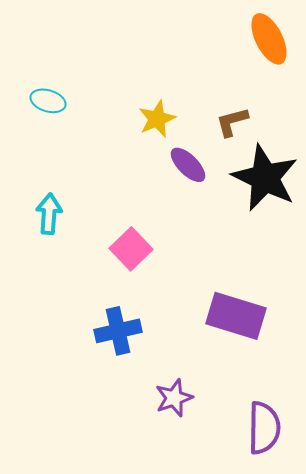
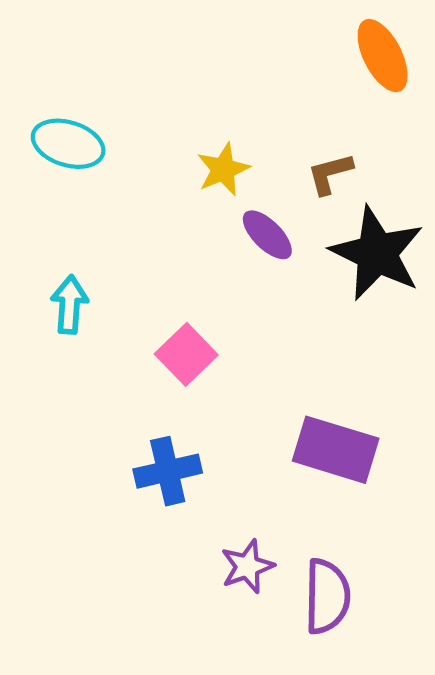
cyan ellipse: (48, 101) -> (68, 144), size x1.4
purple semicircle: (264, 428) -> (327, 596), moved

